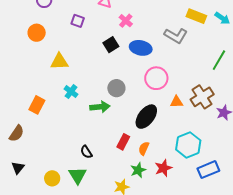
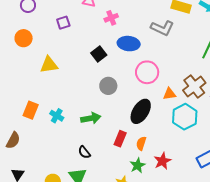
purple square: (78, 21) -> (63, 23), turned -32
pink cross: (126, 21) -> (111, 18), turned 32
black square: (111, 45) -> (99, 54), moved
cyan cross: (71, 92) -> (57, 116), moved
green arrow: (100, 107) -> (91, 118), moved
cyan hexagon: (188, 145) -> (185, 117), moved

